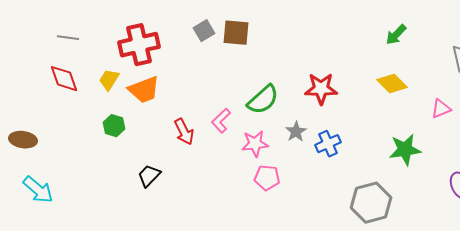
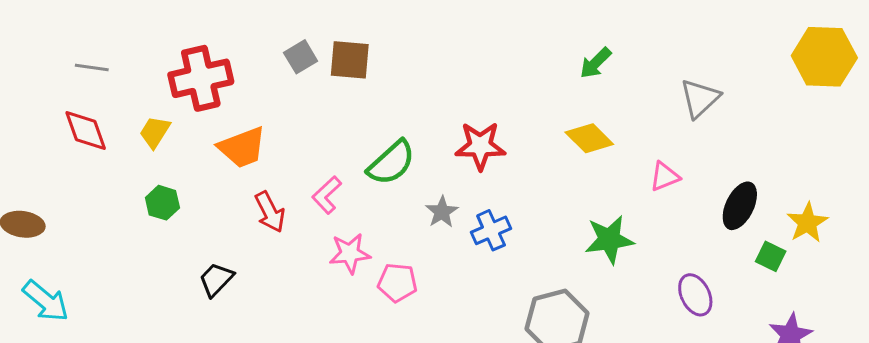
orange trapezoid: (144, 90) -> (242, 147), moved
pink star: (255, 144) -> (350, 253), moved

